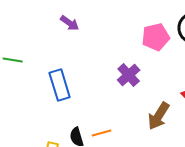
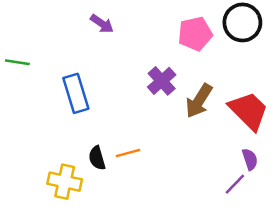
purple arrow: (70, 23) -> (102, 24), moved
brown arrow: (159, 116) -> (199, 101), moved

